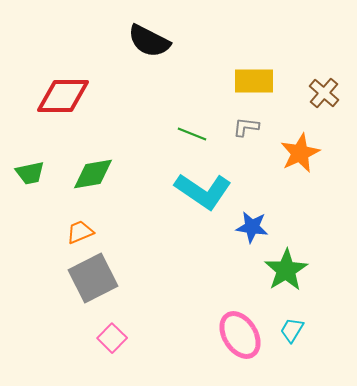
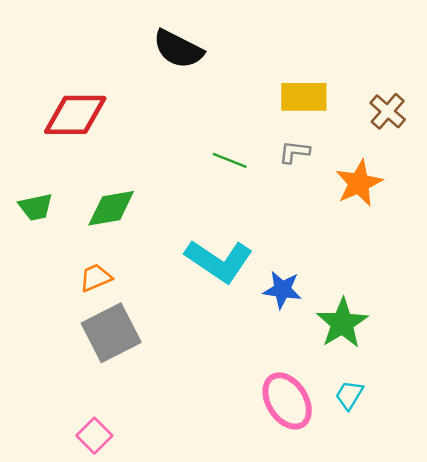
cyan L-shape: (203, 191) -> (219, 261), moved
blue star: (252, 227) -> (282, 290), moved
pink square: (112, 338) -> (94, 436), moved

